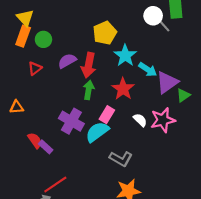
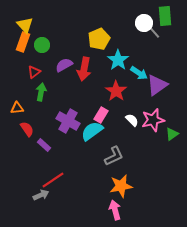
green arrow: (89, 90) -> (41, 92), moved
green triangle: (183, 95) -> (172, 134), moved
red semicircle: (35, 140) -> (27, 129), moved
gray L-shape: (121, 159) -> (114, 156), turned -55

